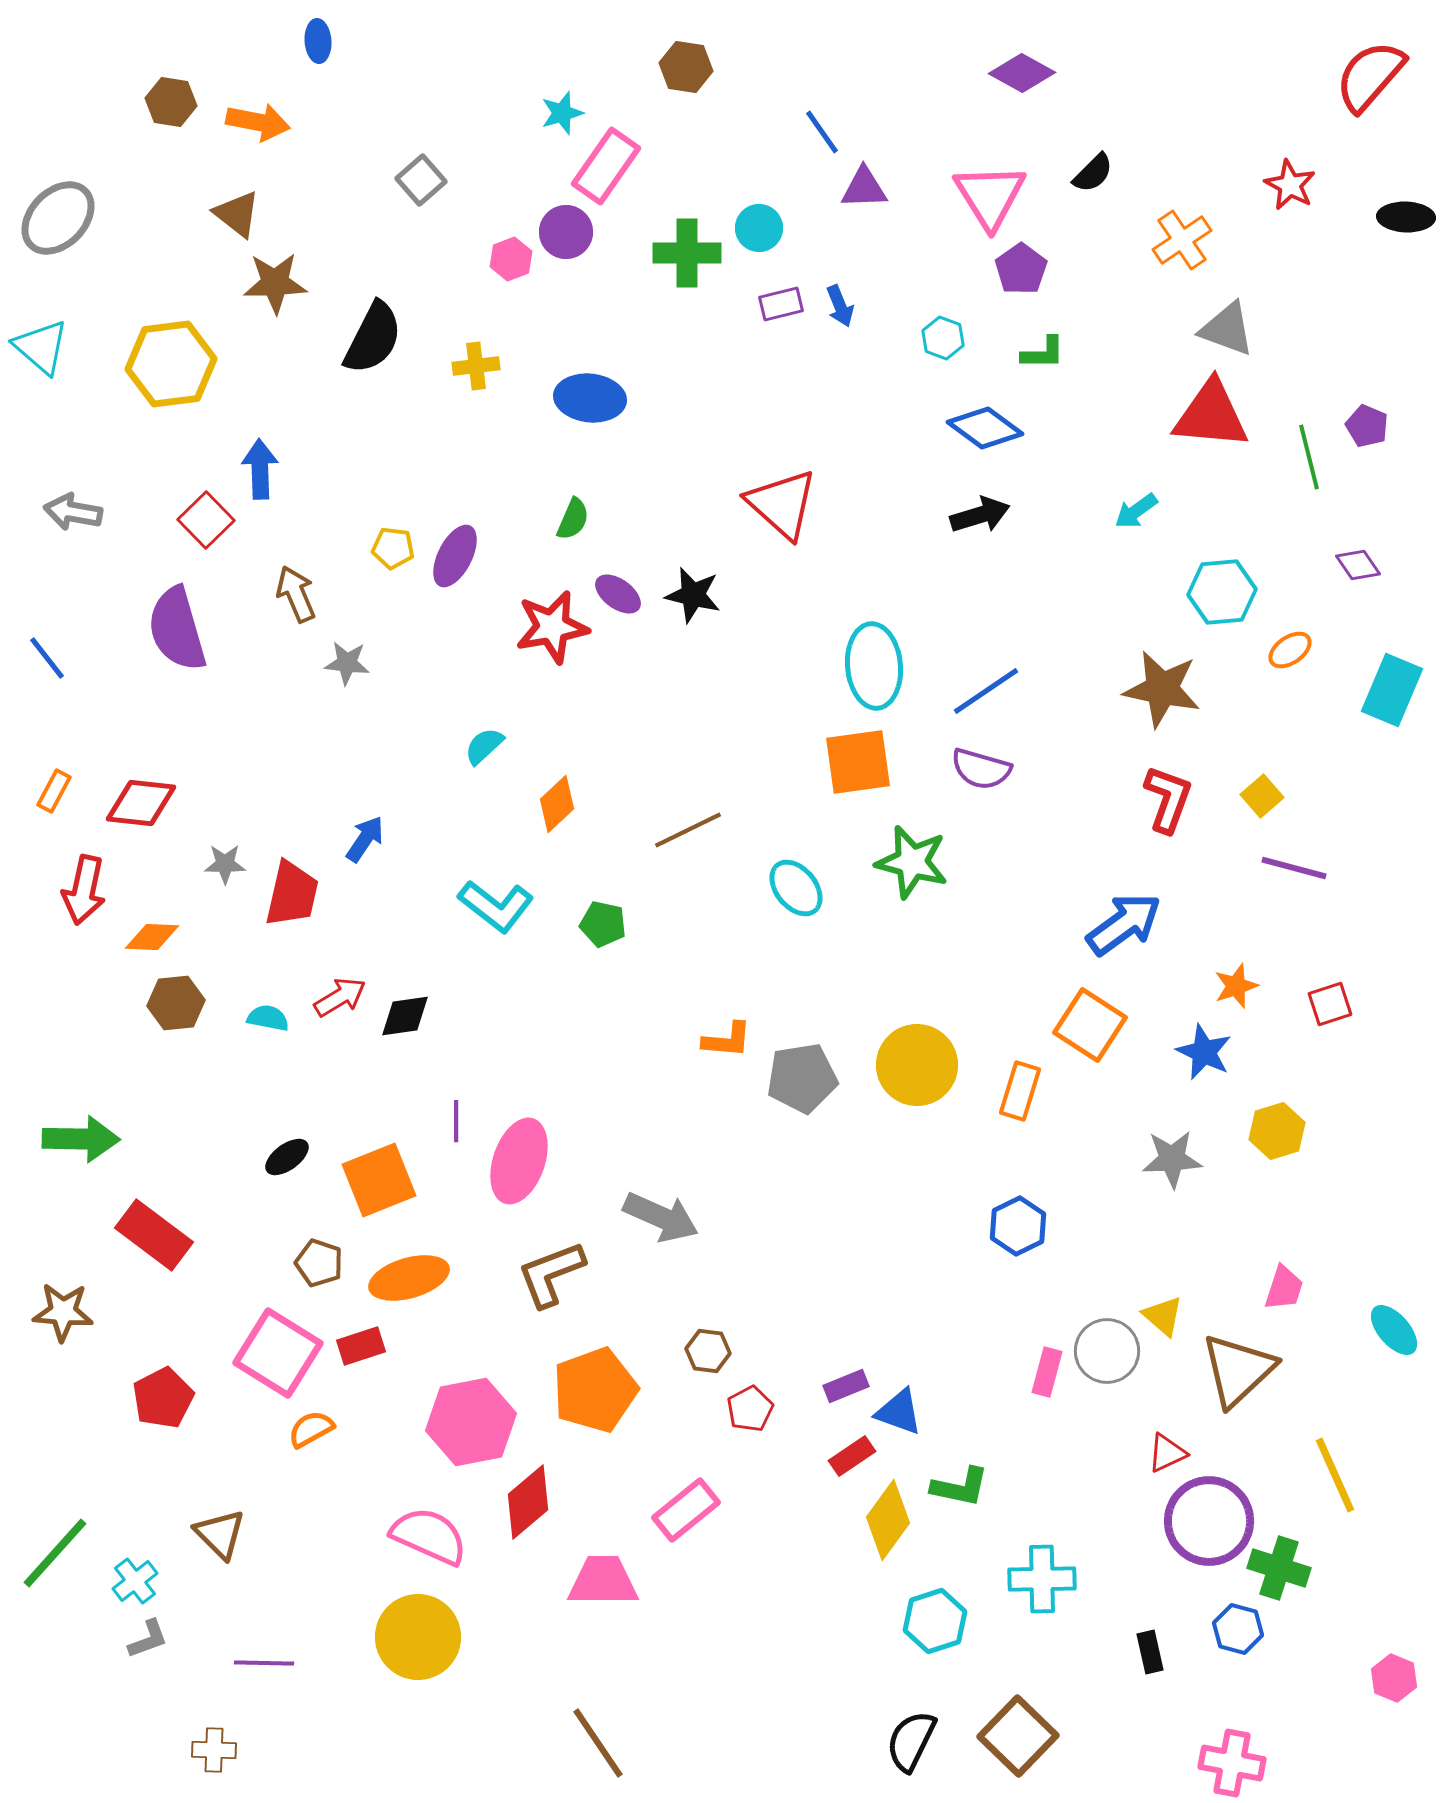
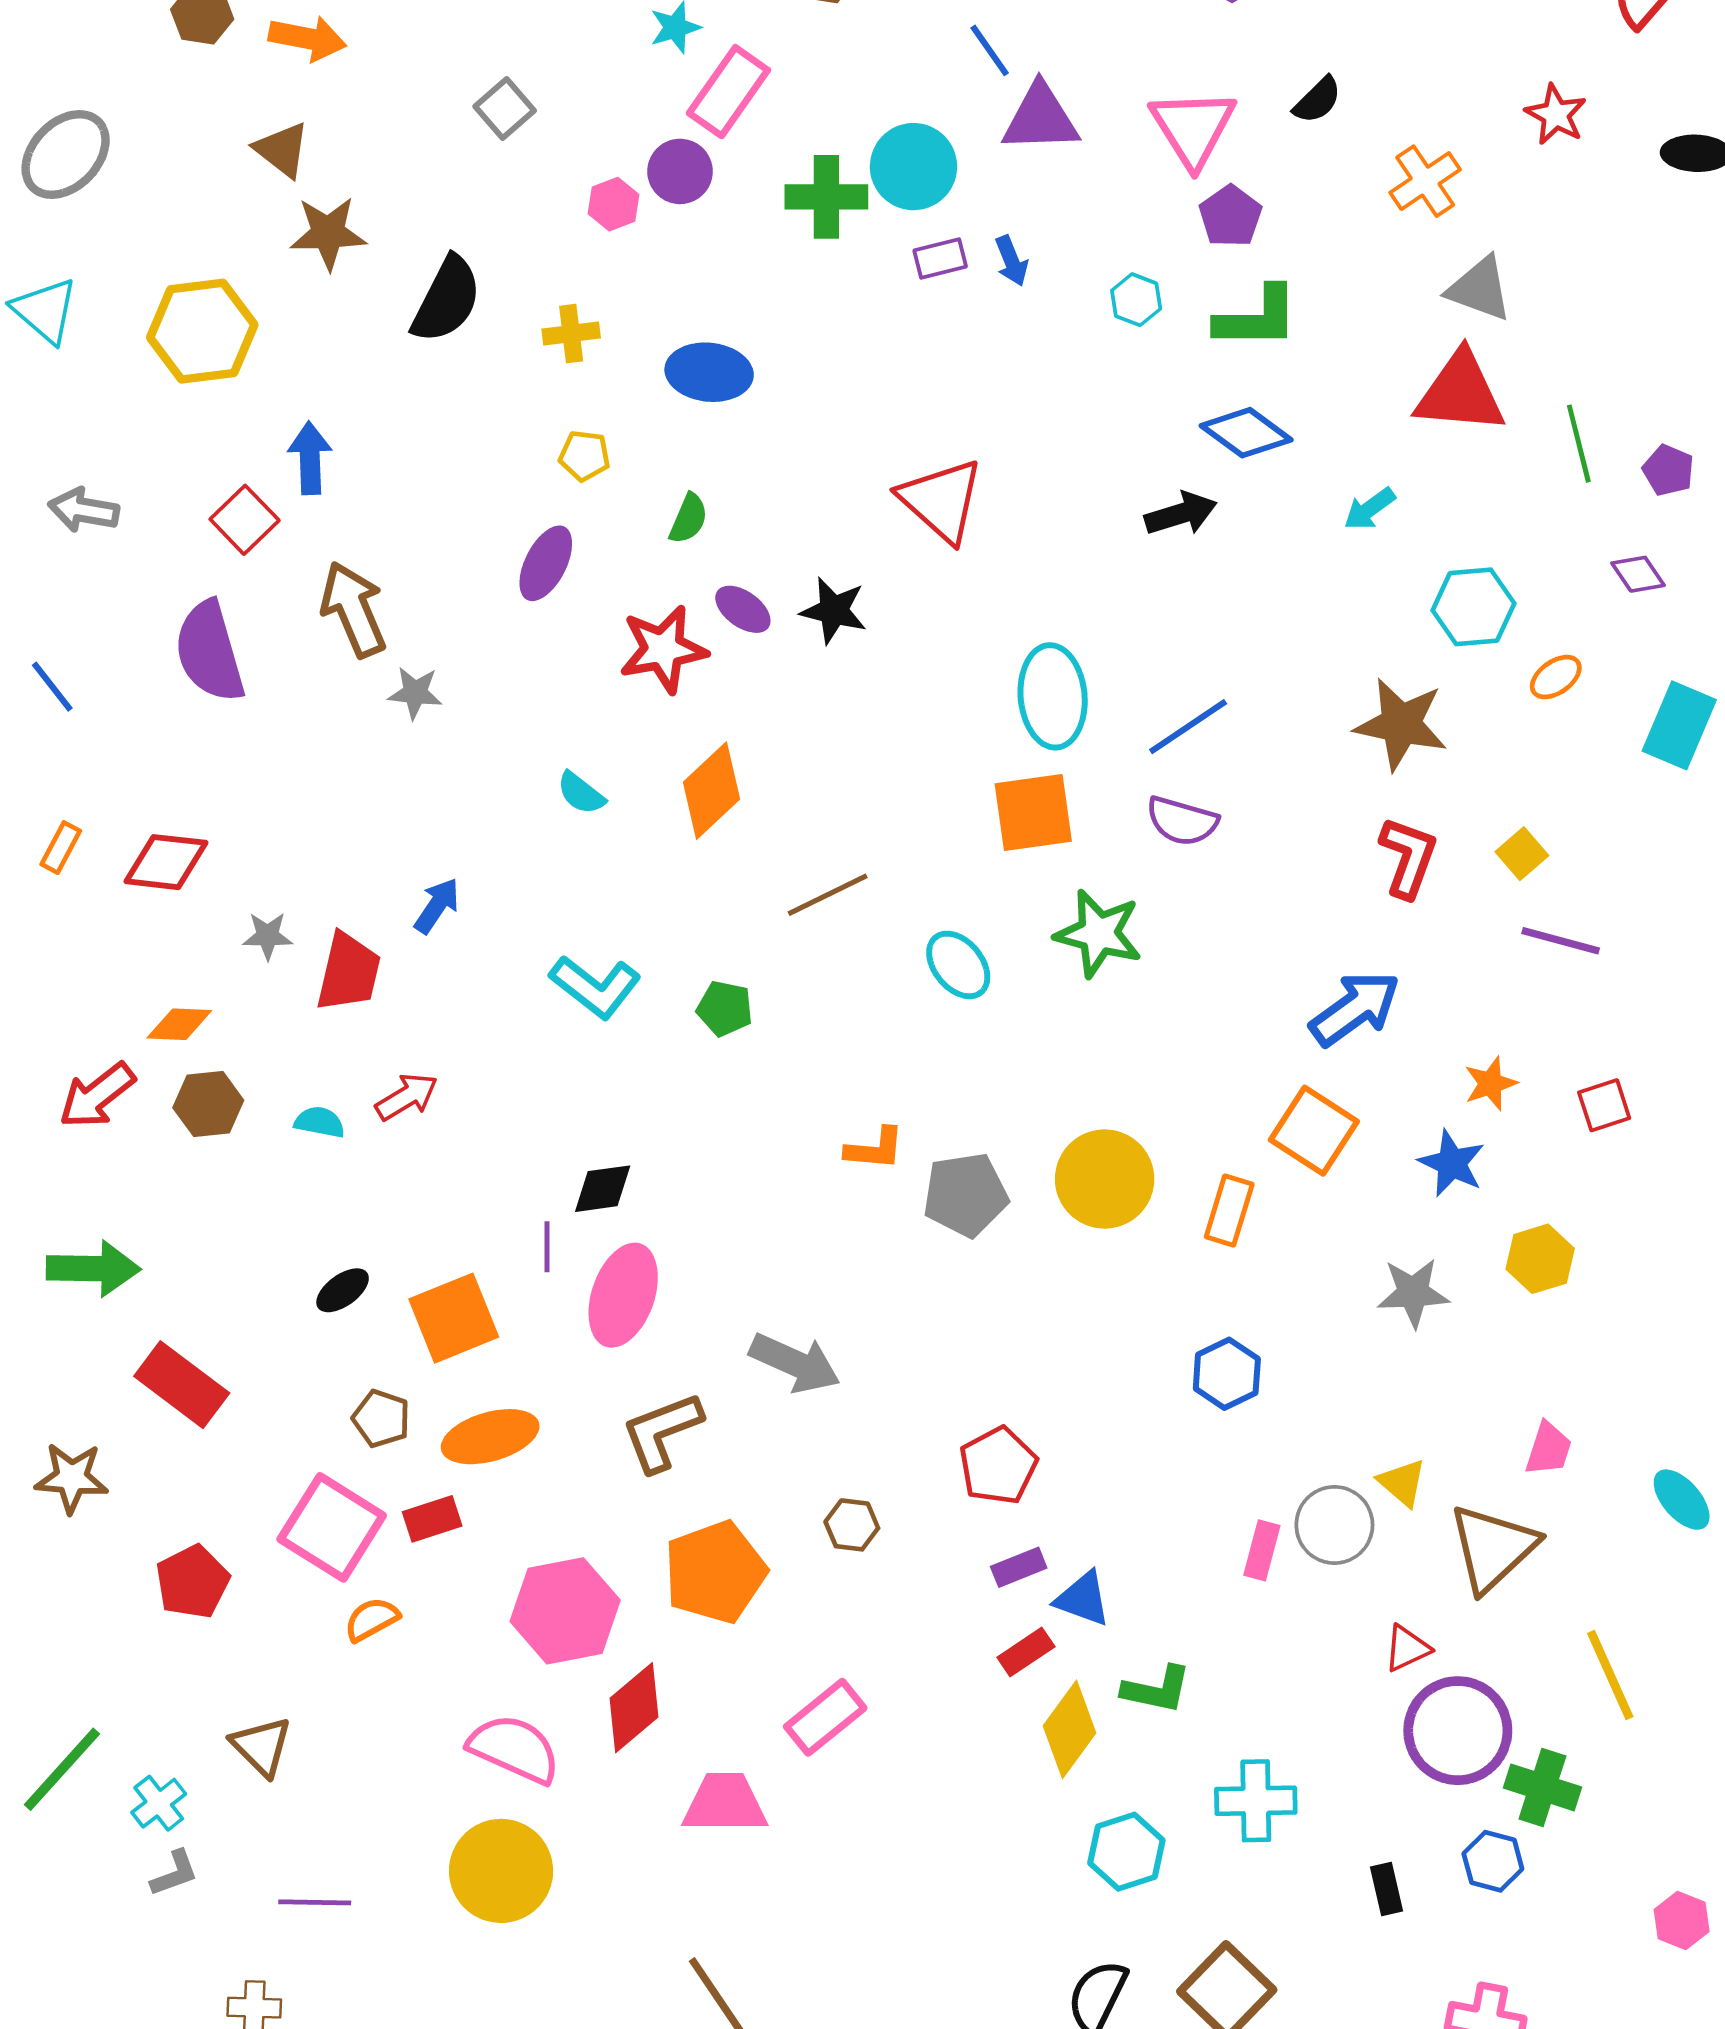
purple triangle: (864, 188) -> (1040, 118), size x1.4
cyan circle: (759, 228) -> (913, 167), size x1.5
green L-shape: (1043, 353) -> (1257, 318), size x1.6
purple pentagon: (1367, 426) -> (1668, 470), moved
blue diamond: (985, 428) -> (1246, 433), moved
yellow pentagon: (393, 548) -> (584, 456), moved
brown arrow: (296, 594) -> (353, 609), size x1.4
cyan semicircle: (484, 746) -> (581, 793), turned -99
orange diamond: (557, 804) -> (711, 791), moved, size x1.4
red arrow: (84, 890) -> (97, 1096), moved, turned 40
black diamond: (405, 1016) -> (603, 1189), moved
red pentagon: (750, 1409) -> (998, 1466), moved, size x1.4

